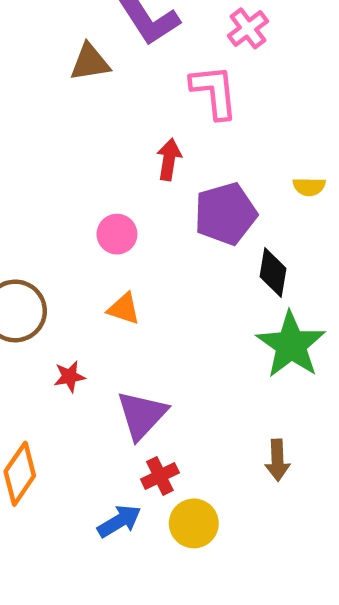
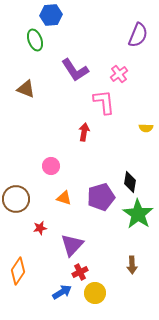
brown triangle: (90, 62) -> (26, 89), moved, turned 30
yellow semicircle: (309, 187) -> (146, 128), moved
purple pentagon: (225, 214) -> (101, 197), moved
pink circle: (117, 234) -> (51, 166), moved

